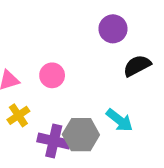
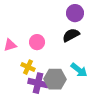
black semicircle: (137, 66) -> (71, 35), moved
yellow cross: (18, 115) -> (28, 67), moved, turned -32

